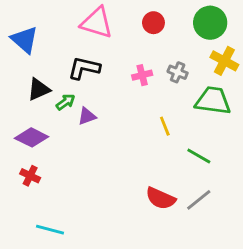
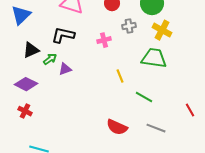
blue triangle: (24, 40) -> (21, 15), turned 35
gray cross: (178, 72) -> (129, 26), moved, turned -32
gray line: (199, 200) -> (156, 128), moved, turned 60

